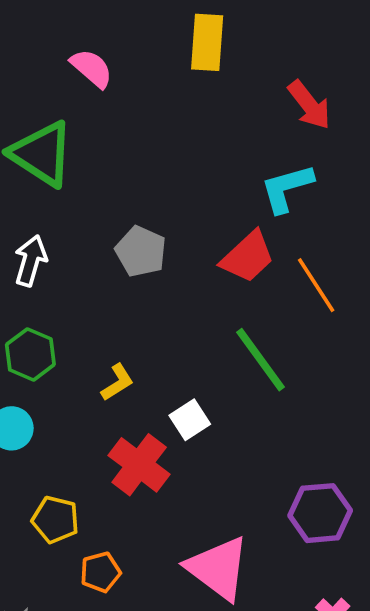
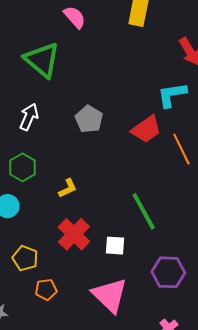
green line: (260, 360) -> (144, 211), moved
white square: (190, 420) -> (115, 246), moved, turned 30

